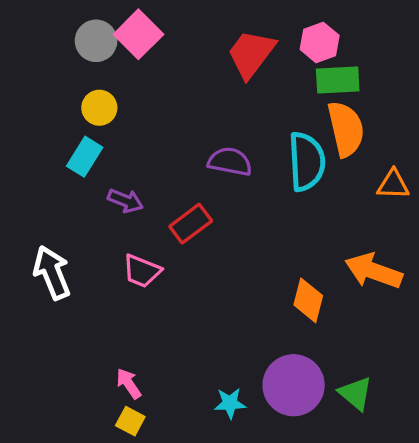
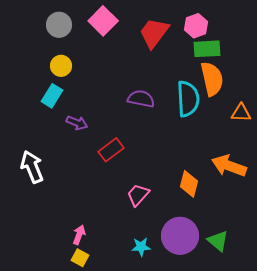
pink square: (138, 34) -> (103, 21), moved
red rectangle: (191, 224) -> (111, 150), moved
pink trapezoid: (142, 271) -> (138, 195), moved, turned 110
pink arrow: (129, 384) -> (79, 235), turned 54

